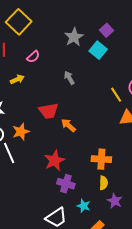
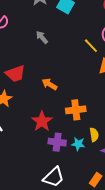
red trapezoid: (49, 111) -> (15, 74), moved
orange cross: (101, 159) -> (76, 110), moved
cyan star: (84, 206) -> (78, 144), moved

